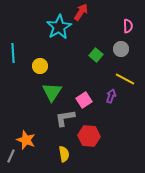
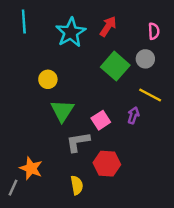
red arrow: (81, 12) -> (108, 26), moved
cyan line: (13, 53) -> (24, 22), moved
green square: (96, 55) -> (115, 66), size x1.6

